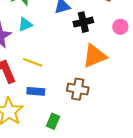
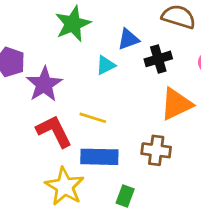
cyan triangle: (25, 24) -> (106, 65), moved
blue rectangle: (36, 91) -> (99, 157), size x1.5

